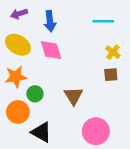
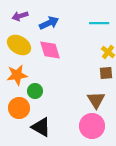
blue arrow: (50, 21) -> (49, 23), turned -108
brown triangle: (73, 96) -> (96, 100), moved

